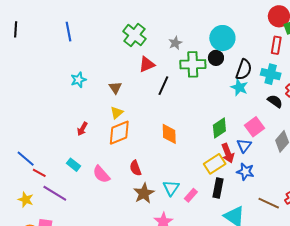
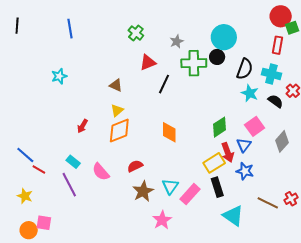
green cross: (134, 35) -> (136, 33), size x0.7
cyan star: (78, 80) -> (59, 76), moved
cyan star: (239, 87) -> (250, 93), moved
brown triangle: (115, 88) -> (116, 85), turned -32
red semicircle: (135, 168) -> (135, 166), turned 84
black rectangle: (218, 188) -> (217, 187), turned -30
purple line: (55, 193) -> (69, 185), moved, turned 30
pink rectangle: (191, 195) -> (190, 194), size x1.5

